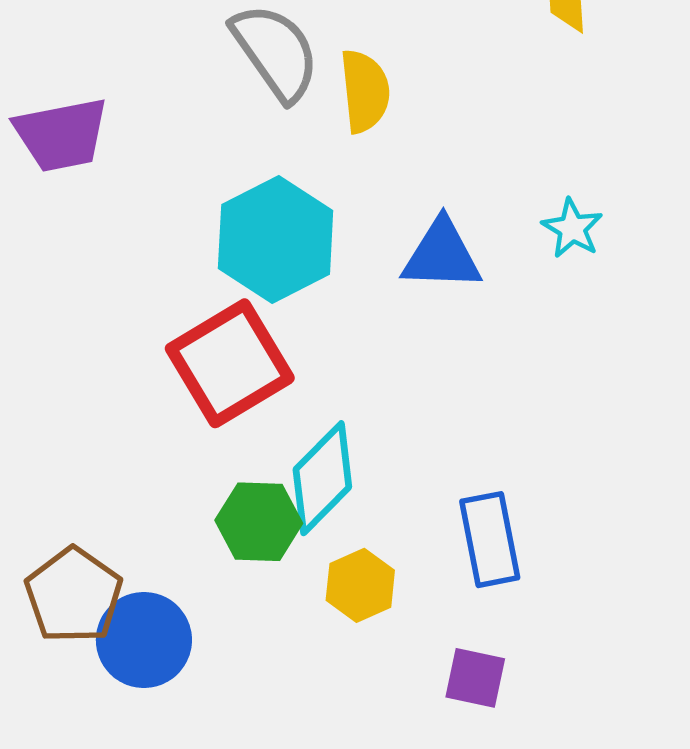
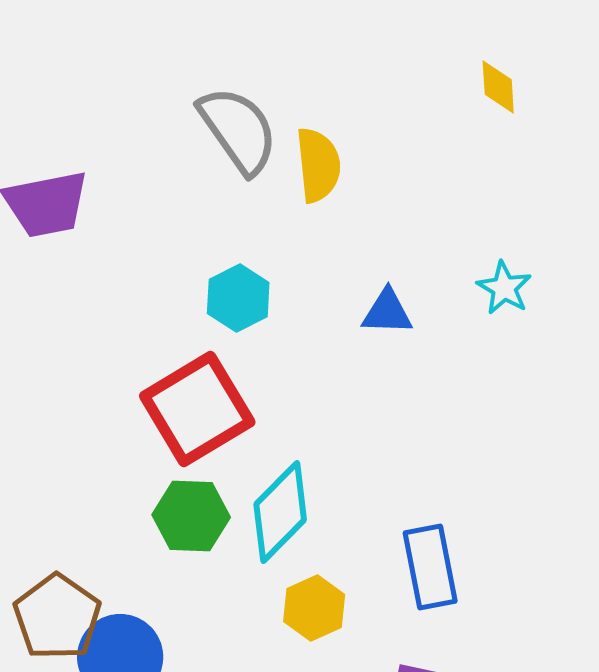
cyan hexagon: (276, 239) -> (238, 298), size x0.6
blue triangle: (442, 255) -> (387, 312), size x0.7
green hexagon: (259, 522) -> (191, 516), moved

